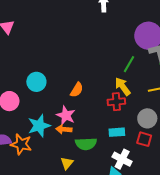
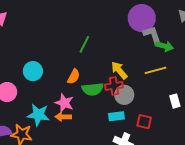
green line: (129, 64) -> (84, 44), moved
gray circle: (147, 118) -> (124, 95), moved
cyan star: (39, 126) -> (38, 115), turned 30
green semicircle: (86, 144) -> (93, 89), moved

